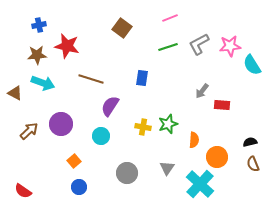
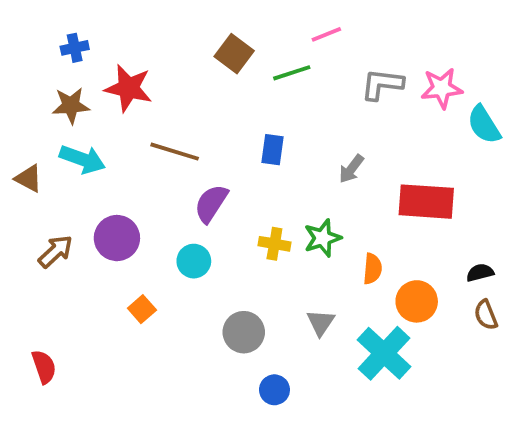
gray L-shape: (199, 44) -> (382, 84), turned 35
green line: (168, 47) -> (292, 73), moved
gray arrow: (202, 91) -> (351, 169), moved
red rectangle: (222, 105) -> (426, 202), size x1.8
blue circle: (79, 187) -> (274, 390), moved
red semicircle: (23, 191) -> (44, 367), turned -144

